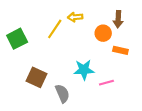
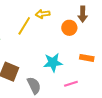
orange rectangle: (120, 50) -> (87, 58), moved
pink line: (106, 83) -> (71, 84), moved

